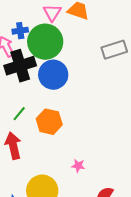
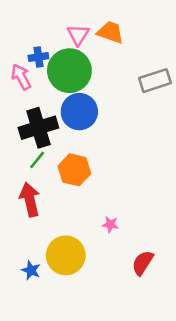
black cross: (20, 66) -> (38, 128), moved

